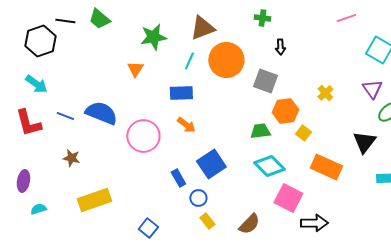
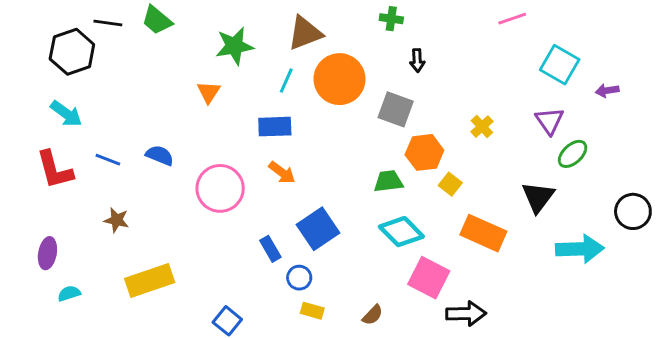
blue semicircle: (101, 113) -> (160, 155), size x0.6
yellow rectangle: (207, 221) -> (312, 311), turned -35
brown semicircle: (249, 224) -> (373, 315), size x0.7

